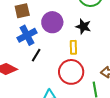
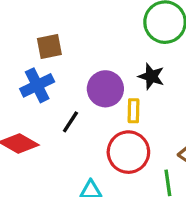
purple circle: (52, 22) -> (105, 89), moved
blue cross: (27, 35) -> (37, 85), moved

